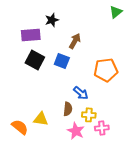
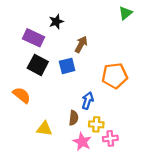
purple rectangle: (31, 35) -> (34, 38), turned 30
blue square: (62, 61) -> (67, 66), turned -35
blue arrow: (81, 93) -> (88, 101), turned -112
orange semicircle: (20, 127) -> (22, 95), moved

